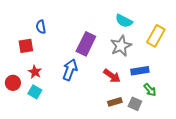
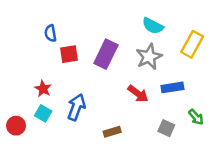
red square: (26, 46) -> (69, 54), moved
blue arrow: (70, 70) -> (76, 107), moved
red circle: (13, 83) -> (16, 126), moved
green arrow: (150, 90) -> (196, 117), moved
brown rectangle: (115, 102) -> (112, 132), moved

